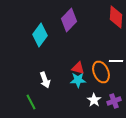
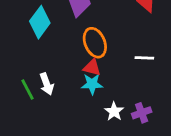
orange ellipse: (101, 72) -> (95, 43), moved
green line: (31, 102) -> (27, 89), moved

